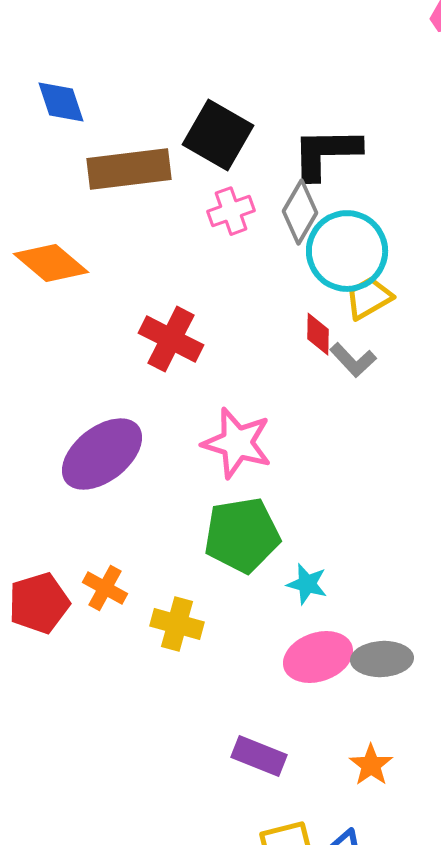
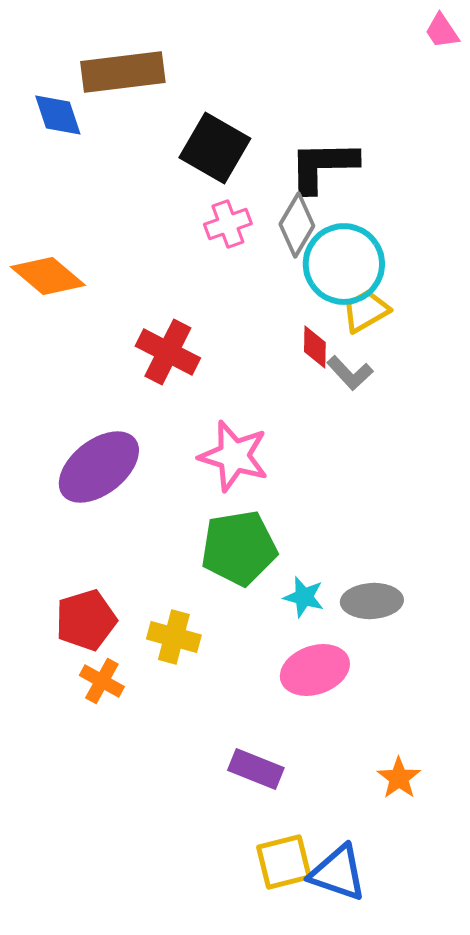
brown rectangle: (129, 169) -> (123, 72), moved
orange cross: (105, 588) -> (102, 681), moved
red pentagon: (39, 603) -> (86, 620), moved
gray ellipse: (382, 659) -> (372, 601), moved
orange star: (371, 765) -> (399, 778), moved

